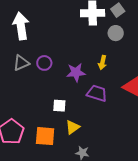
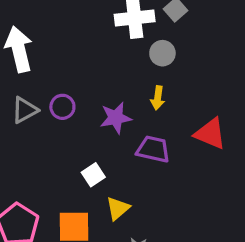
gray circle: (116, 33) -> (162, 53), moved
white square: (59, 106) -> (93, 175), turned -32

